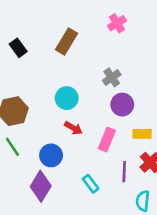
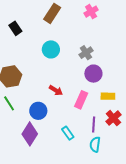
brown rectangle: (67, 41) -> (52, 13), moved
cyan circle: (67, 98) -> (51, 49), moved
cyan semicircle: (143, 201) -> (95, 145), moved

